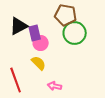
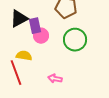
green circle: (75, 33) -> (75, 40), moved
yellow semicircle: (39, 63) -> (24, 56), moved, turned -35

